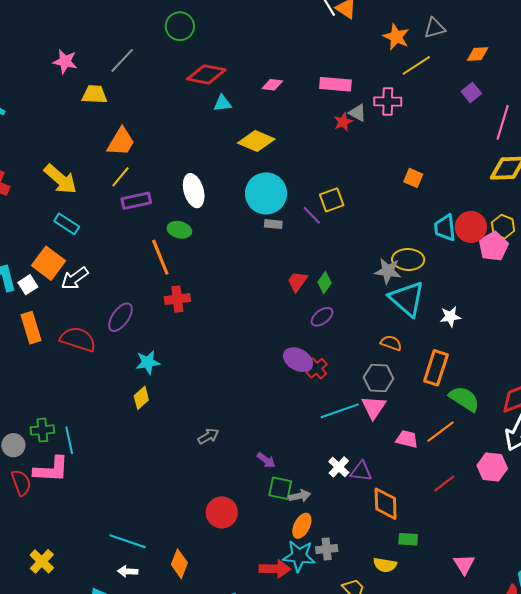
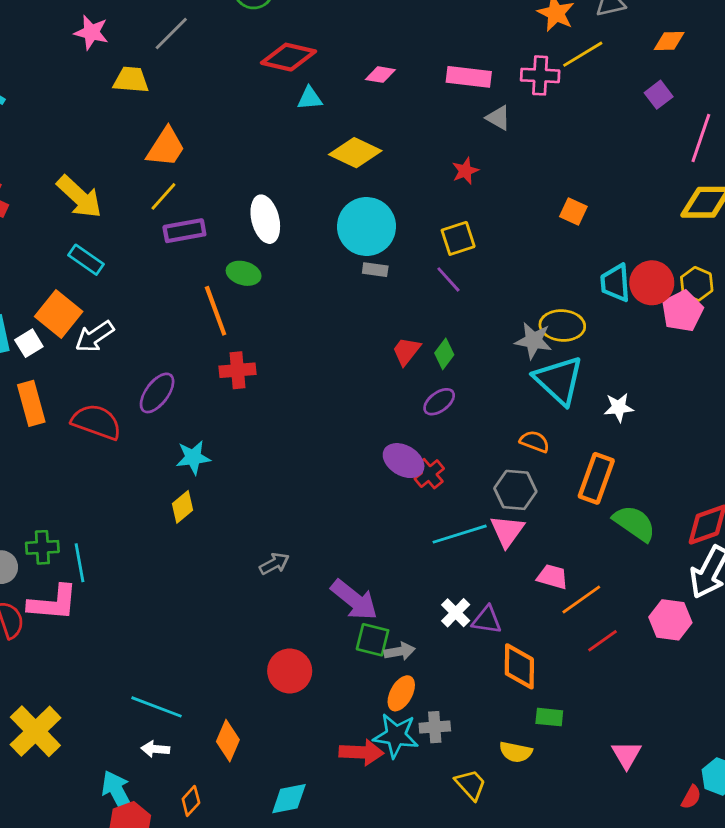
pink cross: (388, 102) -> (540, 75), moved
red star: (343, 122) -> (465, 171), moved
purple line: (312, 215) -> (448, 279), moved
orange line: (441, 432) -> (581, 600), moved
purple arrow: (266, 460) -> (354, 600), size x1.8
yellow cross: (42, 561) -> (35, 731), size x1.5

